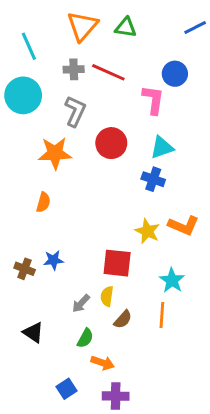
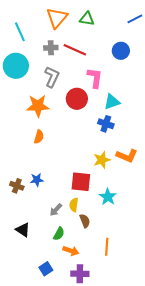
pink L-shape: (153, 100) -> (95, 78), moved
orange semicircle: (43, 202) -> (39, 137), moved
yellow star: (147, 231) -> (102, 160), turned 30
cyan star: (172, 280) -> (108, 197), moved
orange line: (162, 315) -> (107, 247), moved
brown semicircle: (123, 319) -> (85, 221), turned -64

